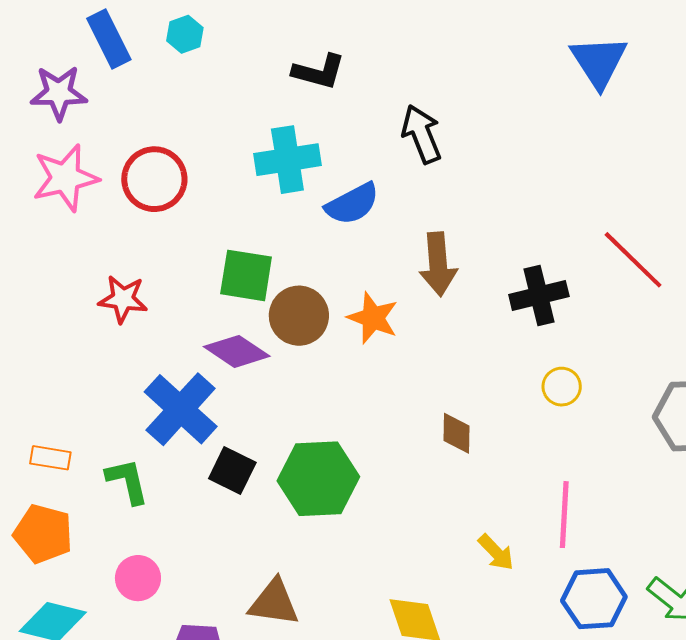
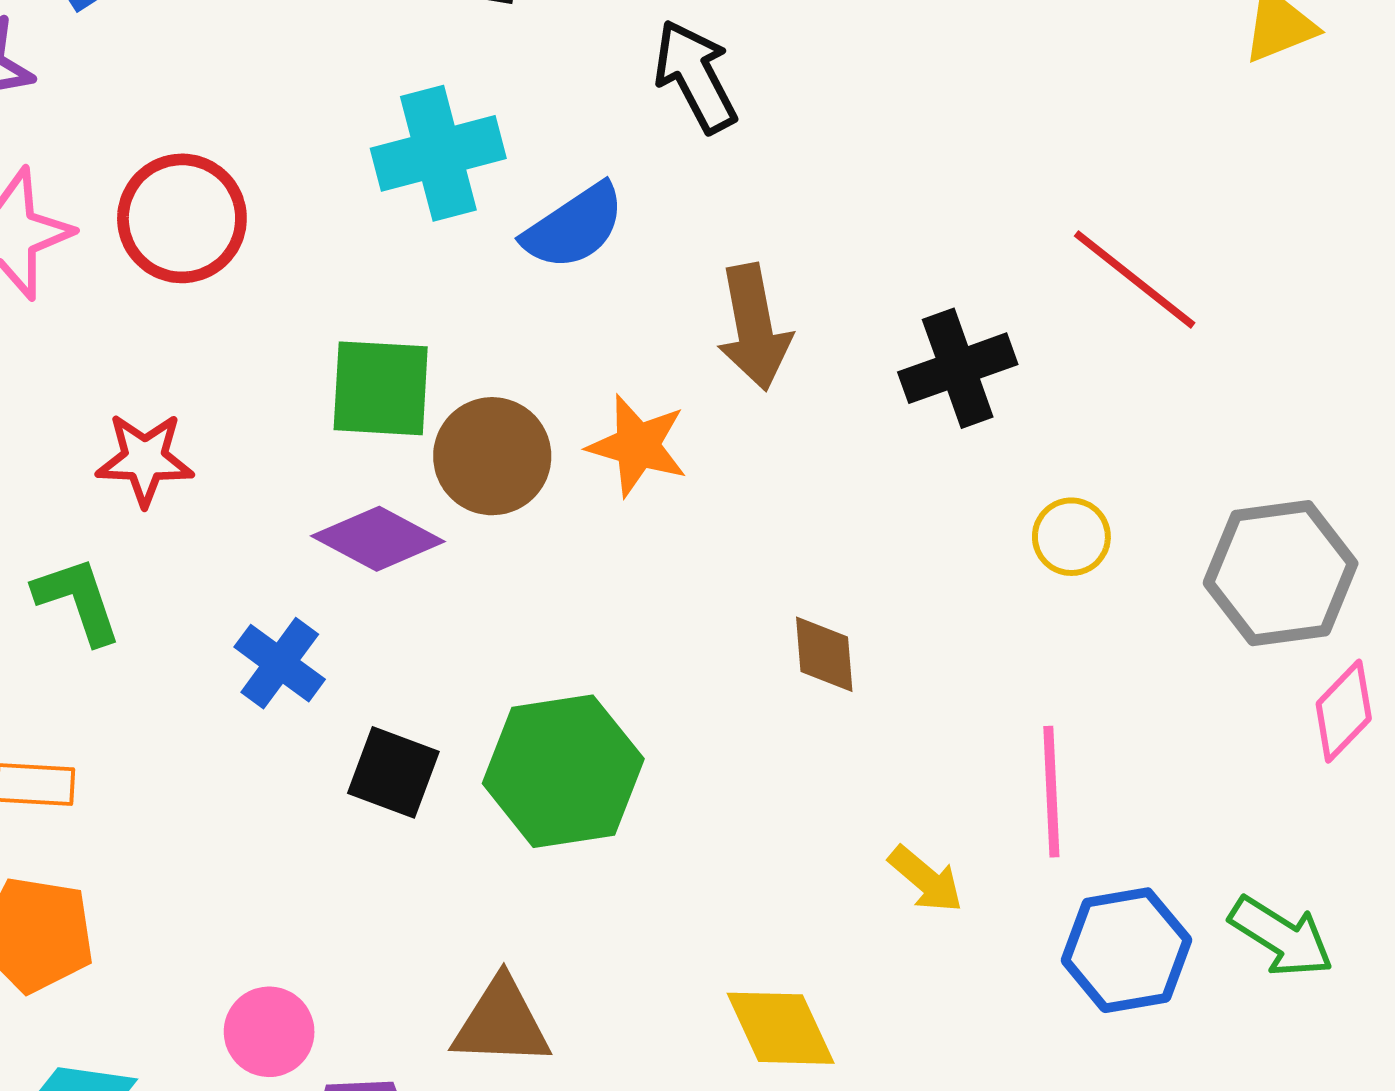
yellow circle: (562, 387) -> (1071, 537), moved
blue cross: (181, 409) -> (280, 663), size x0.6
green L-shape: (127, 481) -> (78, 600), moved
pink circle: (138, 578) -> (269, 1032), moved

